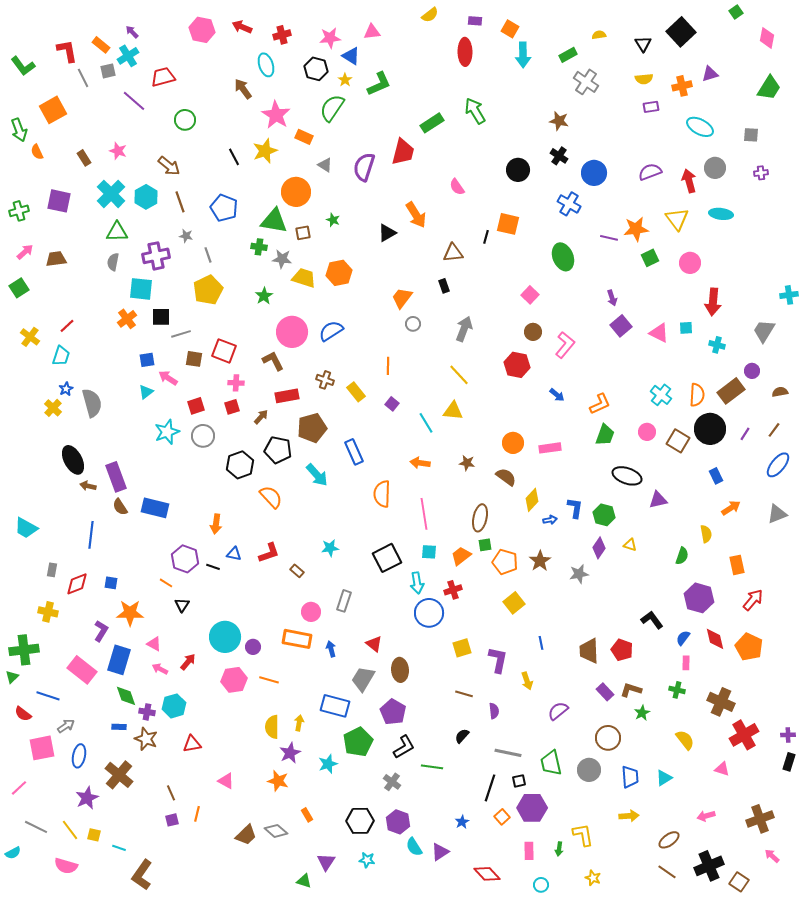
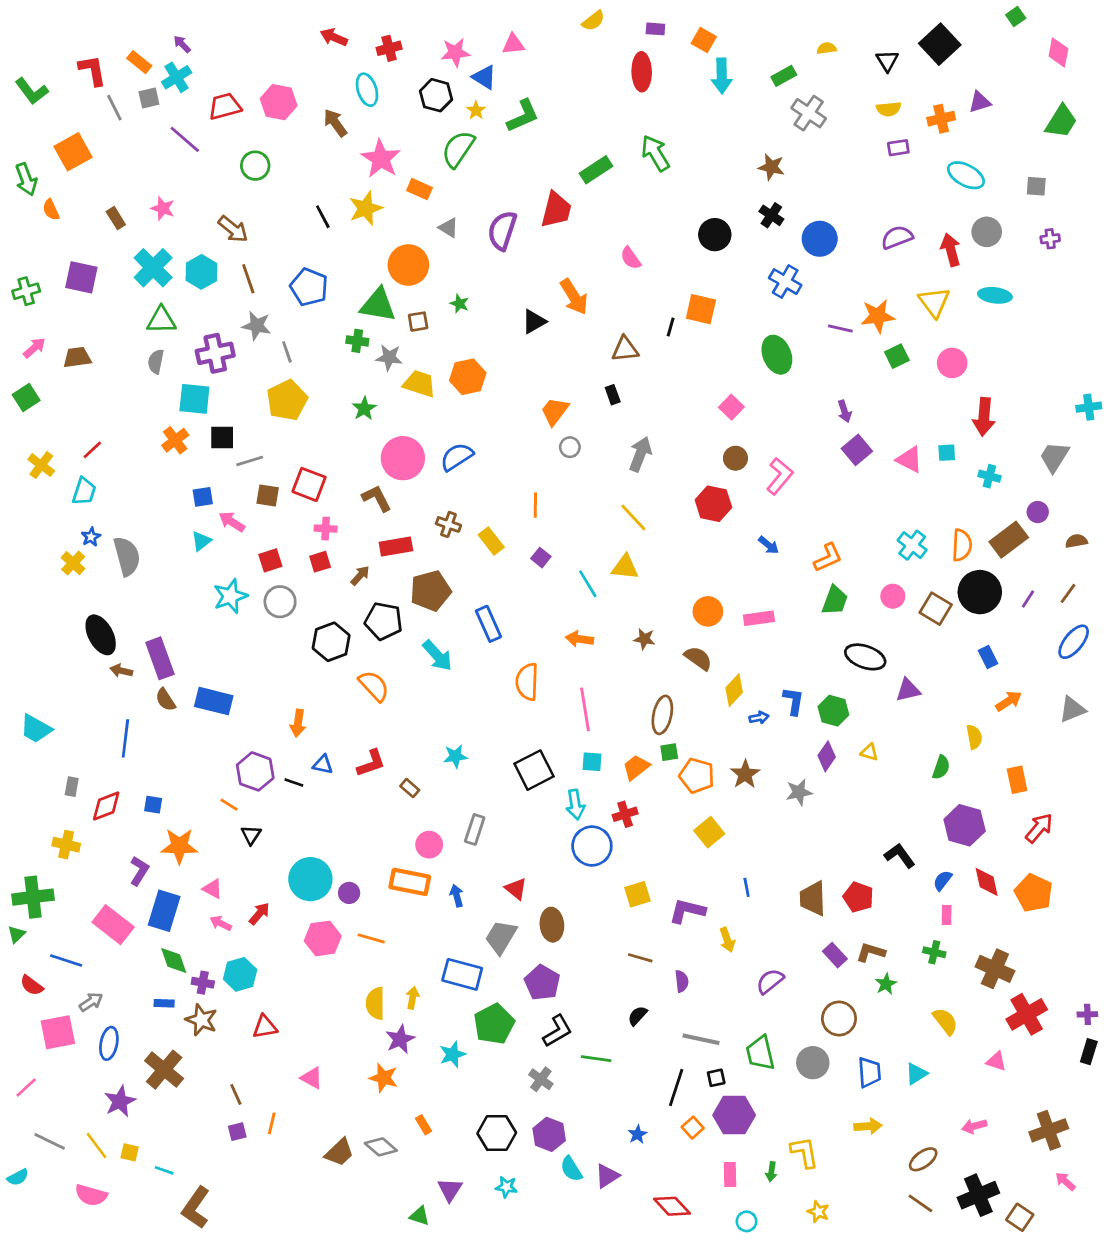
pink hexagon: (202, 30) -> (279, 102), moved
gray star: (186, 236) -> (257, 326), size x1.5
purple L-shape: (498, 660) -> (687, 911), turned -88

